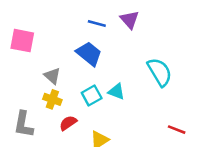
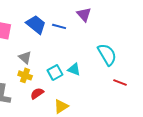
blue line: (97, 24) -> (59, 26), moved
blue trapezoid: (89, 54) -> (36, 24), moved
red line: (177, 130) -> (120, 82), moved

